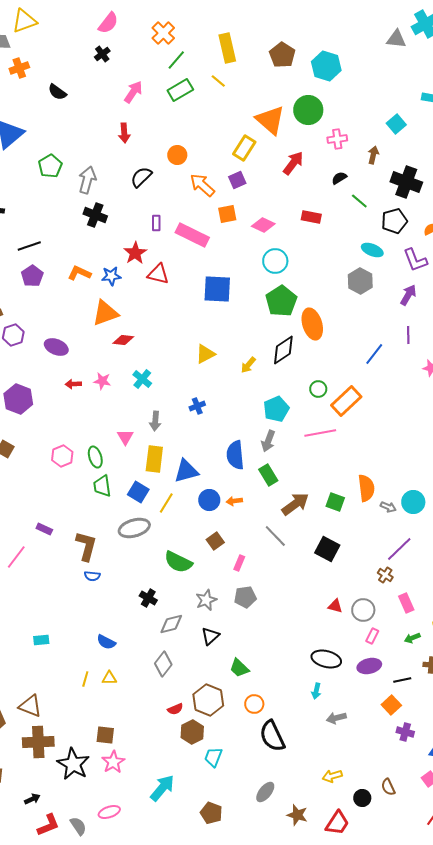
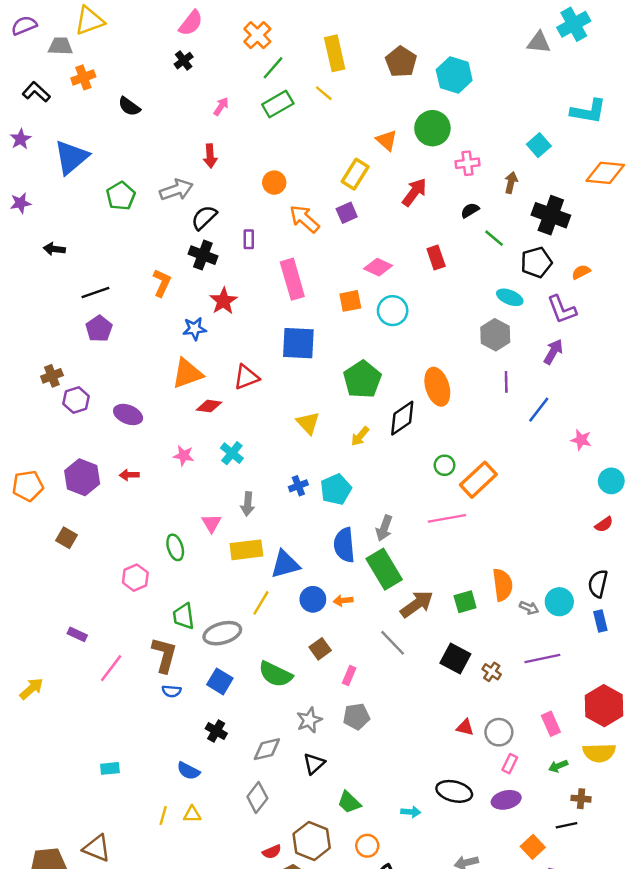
pink arrow: (133, 92) -> (221, 106), size x0.7
orange triangle: (270, 120) -> (387, 140), size x0.6
black semicircle: (141, 177) -> (204, 218), moved
gray arrow: (87, 180) -> (176, 190), moved, turned 56
orange square: (227, 214) -> (350, 301), moved
black cross: (95, 215) -> (203, 255), moved
red rectangle: (311, 217) -> (436, 257), turned 60
purple rectangle: (156, 223) -> (249, 239), moved
pink rectangle: (192, 235) -> (292, 279), turned 48
orange L-shape: (79, 273) -> (162, 283), moved, turned 90
red triangle: (158, 274) -> (246, 377), moved, turned -35
blue square: (217, 289) -> (298, 343), moved
green pentagon: (281, 301) -> (362, 379), moved
purple line: (408, 335) -> (506, 382), moved
yellow triangle: (205, 354) -> (308, 423), turned -45
blue line: (374, 354) -> (539, 410), moved
red arrow: (73, 384) -> (129, 475), moved
cyan pentagon: (276, 409) -> (336, 489), moved
pink hexagon: (62, 456) -> (135, 578), moved
yellow rectangle: (154, 459) -> (246, 550), turned 76
green rectangle: (268, 475) -> (384, 569), size x1.5
green trapezoid: (102, 486) -> (184, 616), moved
blue square: (138, 492) -> (220, 681), moved
green square: (335, 502) -> (465, 602), turned -36
purple rectangle: (44, 529) -> (77, 634), moved
purple line: (399, 549) -> (542, 659), turned 32
pink line: (16, 557) -> (111, 668), moved
brown cross: (385, 575) -> (492, 672), moved
black cross: (148, 598) -> (216, 731), moved
black line: (402, 680) -> (567, 825), moved
cyan arrow: (316, 691) -> (411, 812), moved, turned -98

